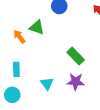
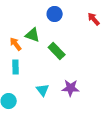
green rectangle: (76, 56) -> (57, 51), moved
cyan rectangle: (16, 69) -> (16, 67), moved

